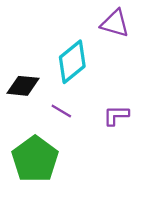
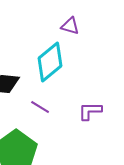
purple triangle: (115, 23) -> (70, 26), moved, size x0.7

